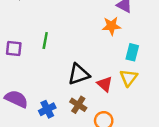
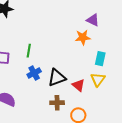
brown cross: (78, 105) -> (57, 103), turned -32
blue cross: (47, 109) -> (34, 73), moved

